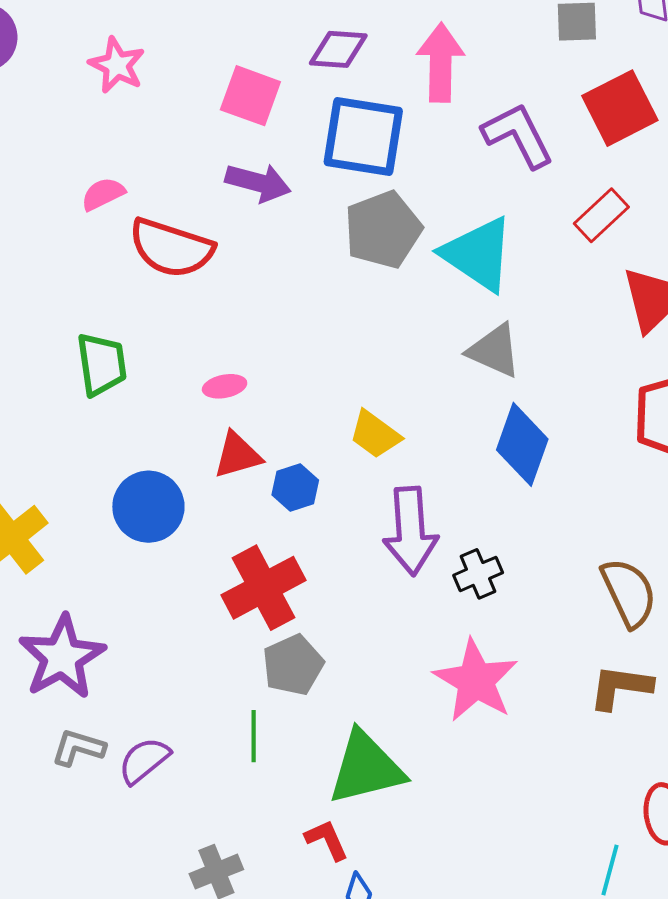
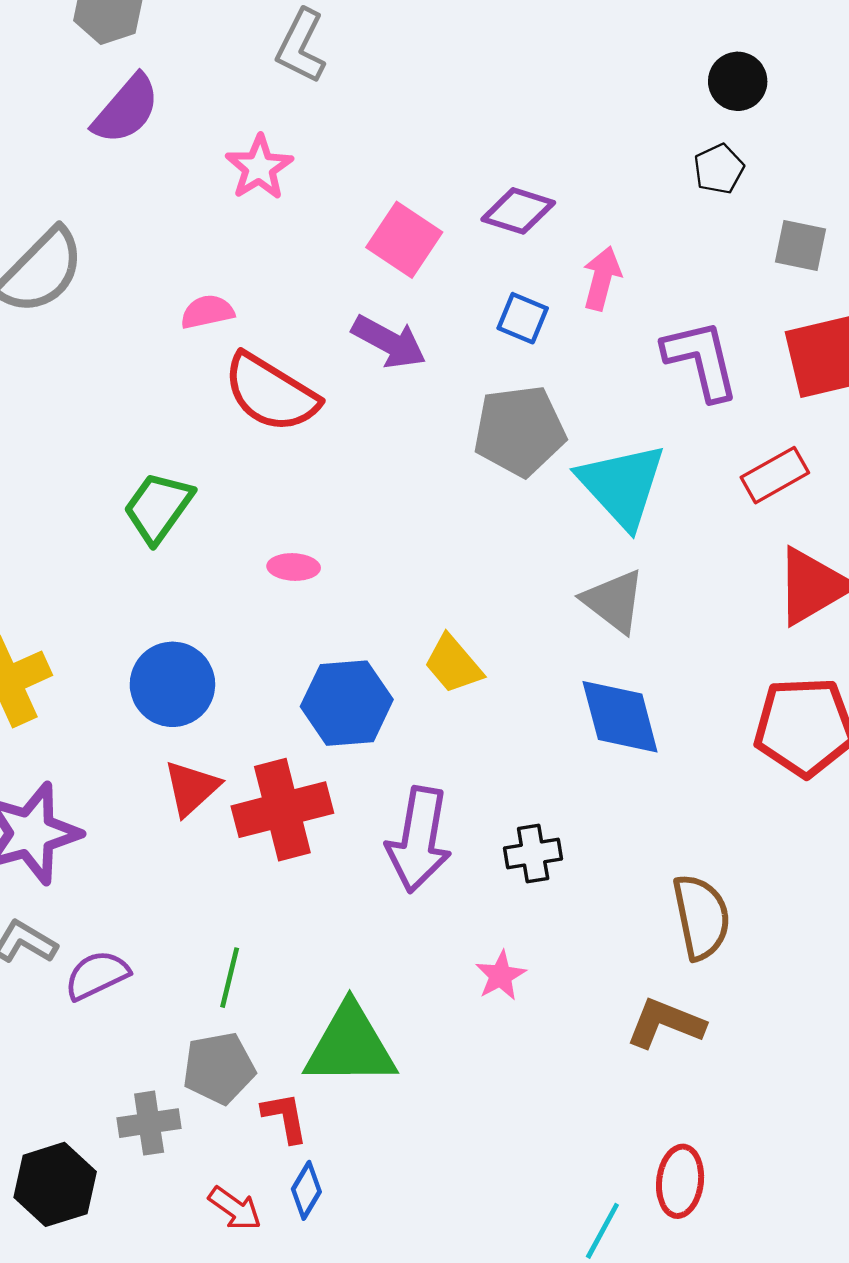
pink arrow: (441, 63) -> (602, 278), moved, size x0.7
blue square: (363, 137) -> (523, 318), size x0.5
green trapezoid: (102, 364) -> (158, 507), turned -150
blue diamond: (522, 444) -> (620, 717), turned -48
red triangle: (237, 455) -> (191, 788), moved, turned -40
blue hexagon: (295, 487) -> (347, 703), size x1.6
purple arrow: (410, 531) -> (419, 840), moved
gray pentagon: (293, 665) -> (219, 1068), moved
pink star: (476, 681) -> (501, 976), size x0.5

